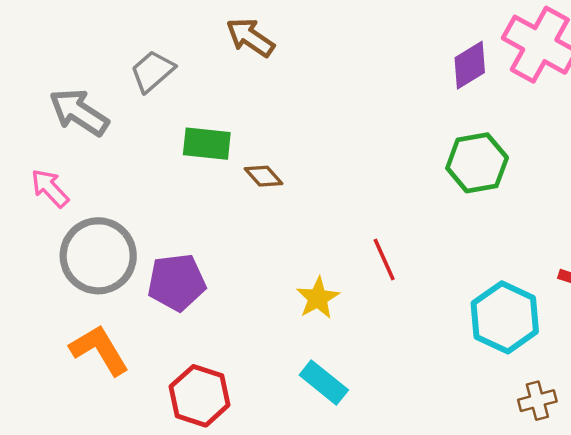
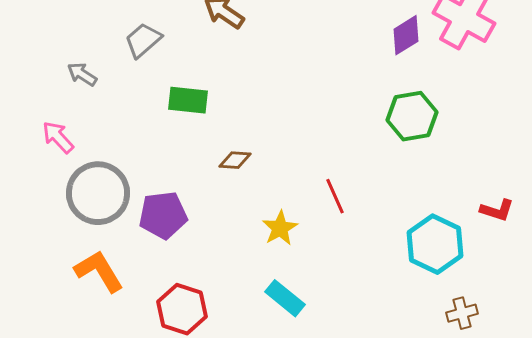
gray arrow: (79, 112) -> (82, 74), size x0.6
brown diamond: (263, 176) -> (235, 160), moved, turned -44

